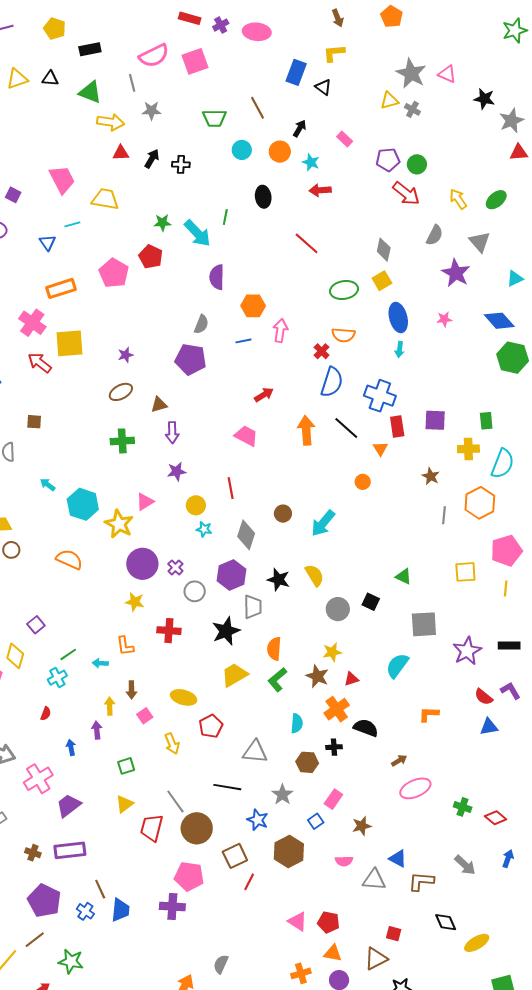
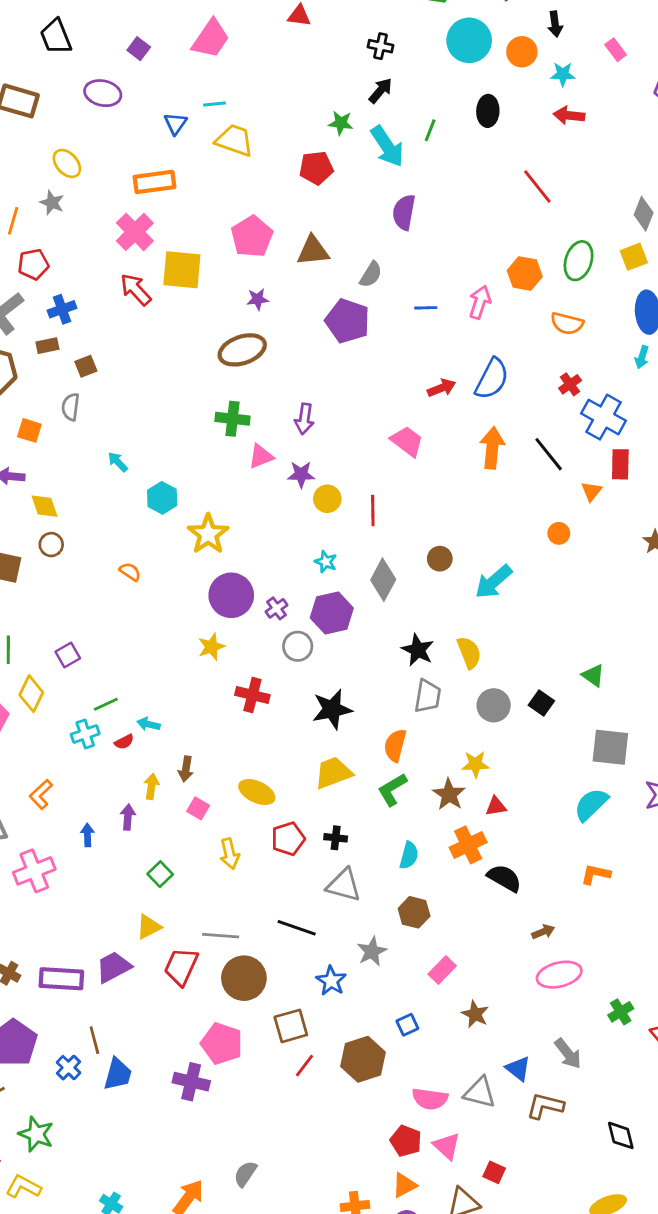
black arrow: (300, 128) -> (555, 24), turned 132
cyan circle: (242, 150) -> (469, 40), size x1.6
black arrow: (152, 159) -> (380, 91), moved
cyan star: (311, 162) -> (563, 74), turned -30
pink trapezoid: (62, 179) -> (211, 39), turned 52
yellow trapezoid: (105, 199) -> (234, 140), moved
red pentagon: (151, 257) -> (316, 168), turned 30
pink pentagon: (114, 273) -> (252, 237), moved
orange rectangle: (61, 288) -> (154, 182), moved
green ellipse: (344, 290) -> (579, 261), turned -72
orange hexagon: (253, 306) -> (525, 274), moved
red cross: (322, 351) -> (570, 384), moved
blue semicircle: (332, 382) -> (492, 379), moved
brown ellipse: (121, 392) -> (242, 350), size x1.4
brown triangle: (159, 405) -> (313, 251), moved, size x1.4
brown square: (34, 422) -> (86, 366), moved, turned -35
pink triangle: (145, 502) -> (261, 456), moved
cyan hexagon: (83, 504) -> (162, 498), size x0.7
yellow circle: (196, 505) -> (327, 499), moved
orange semicircle: (69, 559) -> (130, 572), size x0.6
purple hexagon: (231, 575) -> (332, 613), moved
yellow star: (135, 602) -> (211, 647), turned 30
gray trapezoid: (253, 607) -> (428, 696), moved
orange L-shape: (125, 646) -> (41, 794), moved, turned 45
cyan semicircle: (397, 666) -> (591, 804), moved
red semicircle: (46, 714) -> (124, 742), moved, turned 32
pink square: (145, 716) -> (198, 808), turned -35
black cross: (334, 747) -> (336, 838), moved
green square: (126, 766) -> (160, 874), turned -36
gray line: (175, 802) -> (221, 936), turned -60
purple trapezoid: (68, 805) -> (114, 967), moved
green cross: (463, 807) -> (621, 1012), turned 30
blue square: (316, 821) -> (407, 1025), moved
brown star: (362, 826) -> (475, 1014), turned 30
brown hexagon: (289, 852) -> (363, 1059), moved
pink semicircle: (344, 861) -> (430, 1099), moved, size x1.4
gray arrow: (465, 865) -> (568, 1054), moved
pink triangle: (298, 921) -> (447, 1146), moved
black diamond: (446, 922) -> (621, 1135), moved
orange triangle: (333, 953) -> (404, 1185), turned -48

